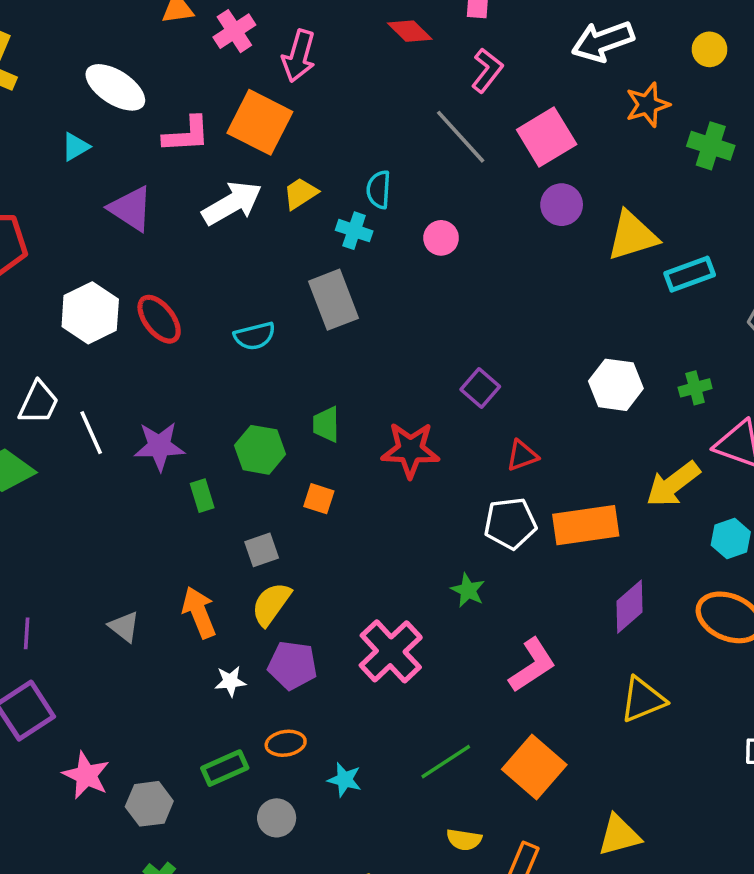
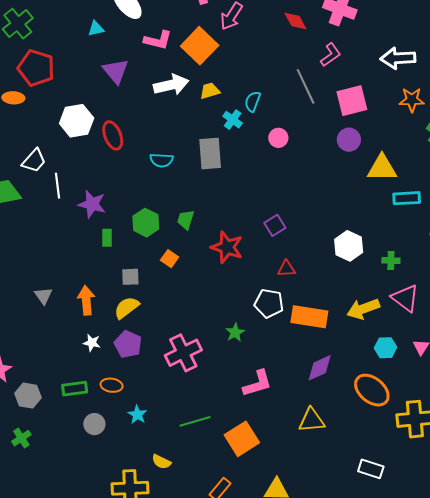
yellow semicircle: (464, 840) -> (161, 462), moved

